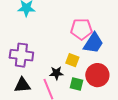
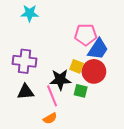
black star: (56, 73) -> (60, 80), size x1.5
red circle: (97, 75) -> (94, 71), moved

